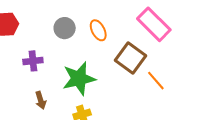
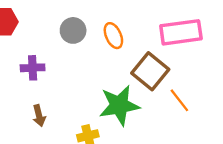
pink rectangle: (154, 24) -> (181, 32), turned -56
green star: (79, 79) -> (119, 105), moved

